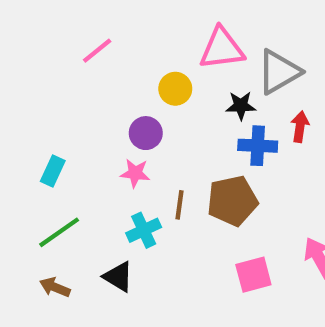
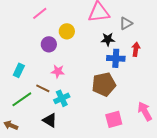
gray triangle: (279, 72) -> (126, 23), size x0.6
yellow circle: (175, 89) -> (67, 31), moved
purple circle: (146, 133) -> (49, 44), moved
brown line: (180, 205) -> (43, 88), moved, turned -72
brown arrow: (55, 287) -> (11, 125), moved

